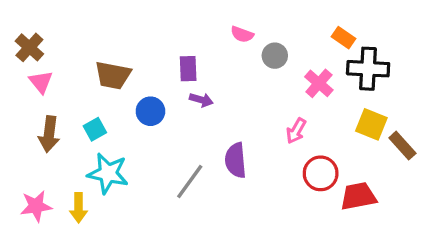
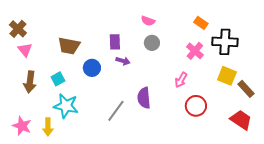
orange rectangle: (344, 38) -> (201, 23), moved
gray circle: (275, 56) -> (152, 43), moved
red trapezoid: (358, 196) -> (241, 120), moved, turned 45
pink star: (36, 206) -> (22, 126), turned 30

